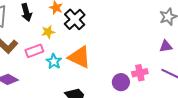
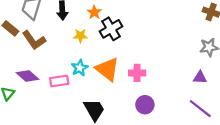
pink rectangle: (34, 51) -> (59, 81), moved
pink cross: (140, 73) -> (137, 73), moved

